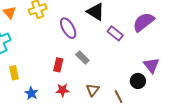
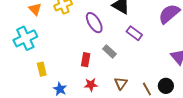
purple rectangle: (115, 33) -> (134, 33), moved
black circle: (138, 81) -> (166, 86), moved

